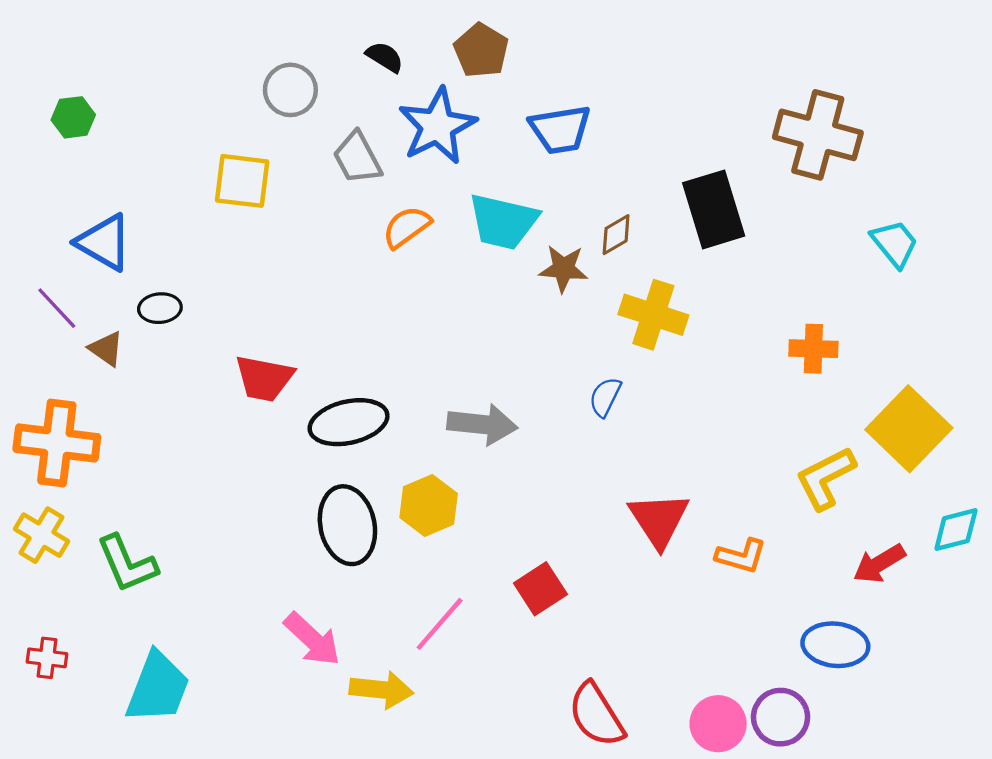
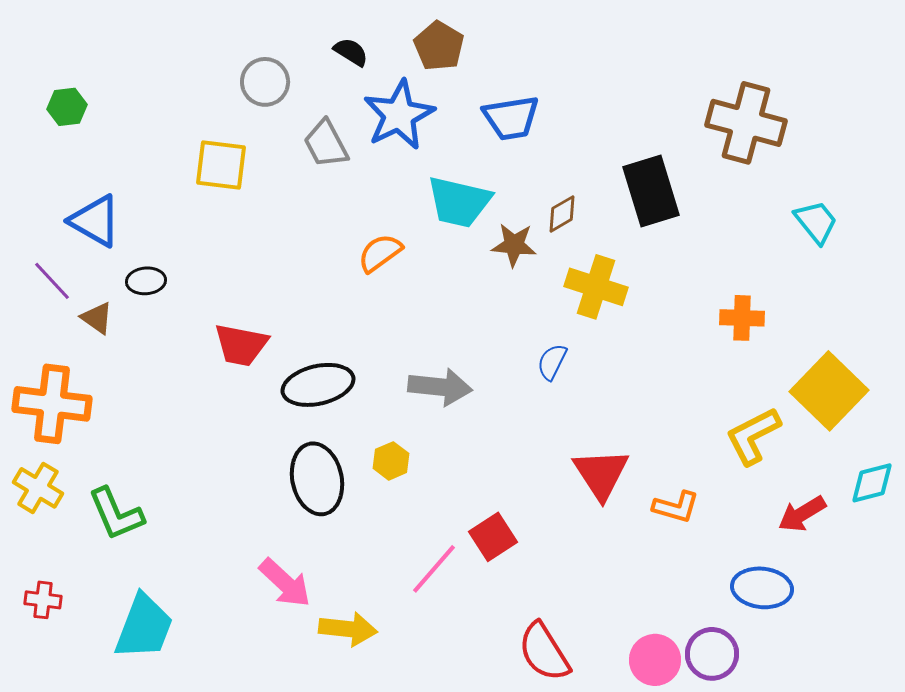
orange semicircle: (407, 227) -> (380, 253), moved
yellow hexagon: (429, 505) -> (391, 461), size x0.7
pink line: (440, 624) -> (434, 569), moved

